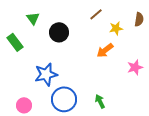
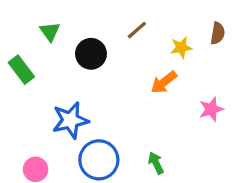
brown line: (96, 14) -> (137, 30), moved

